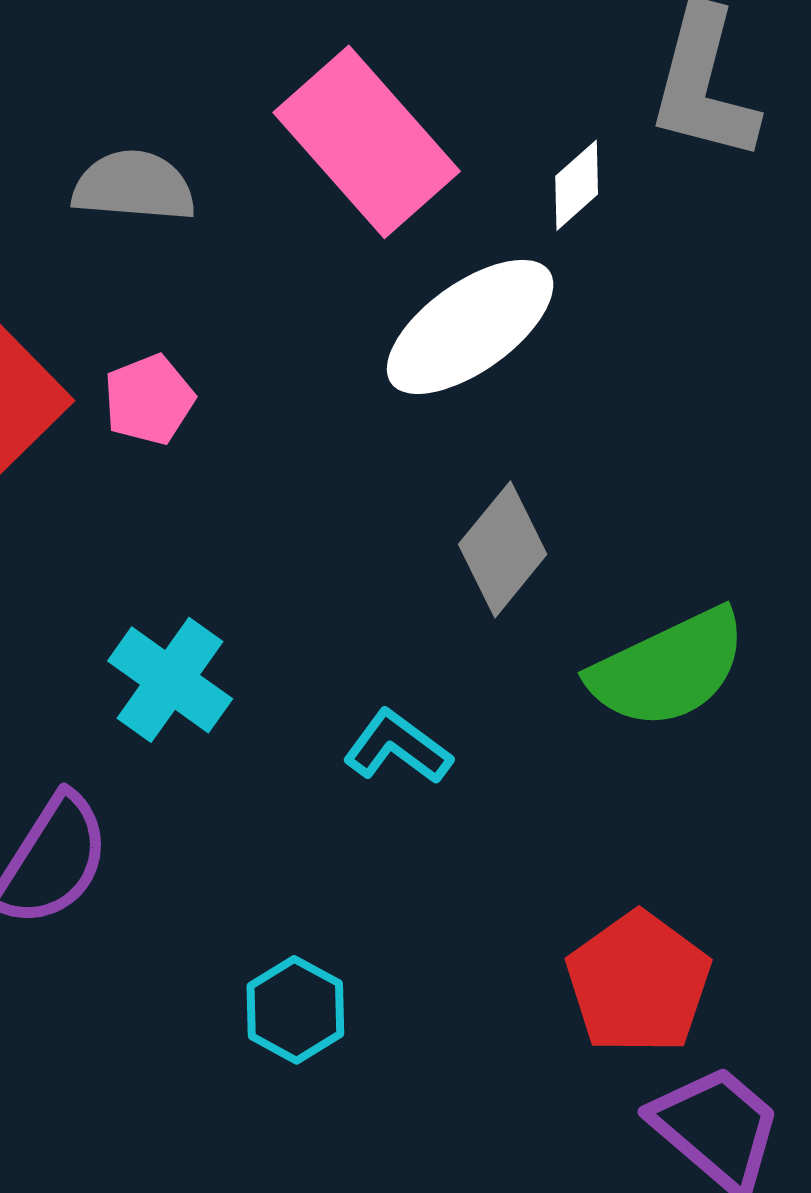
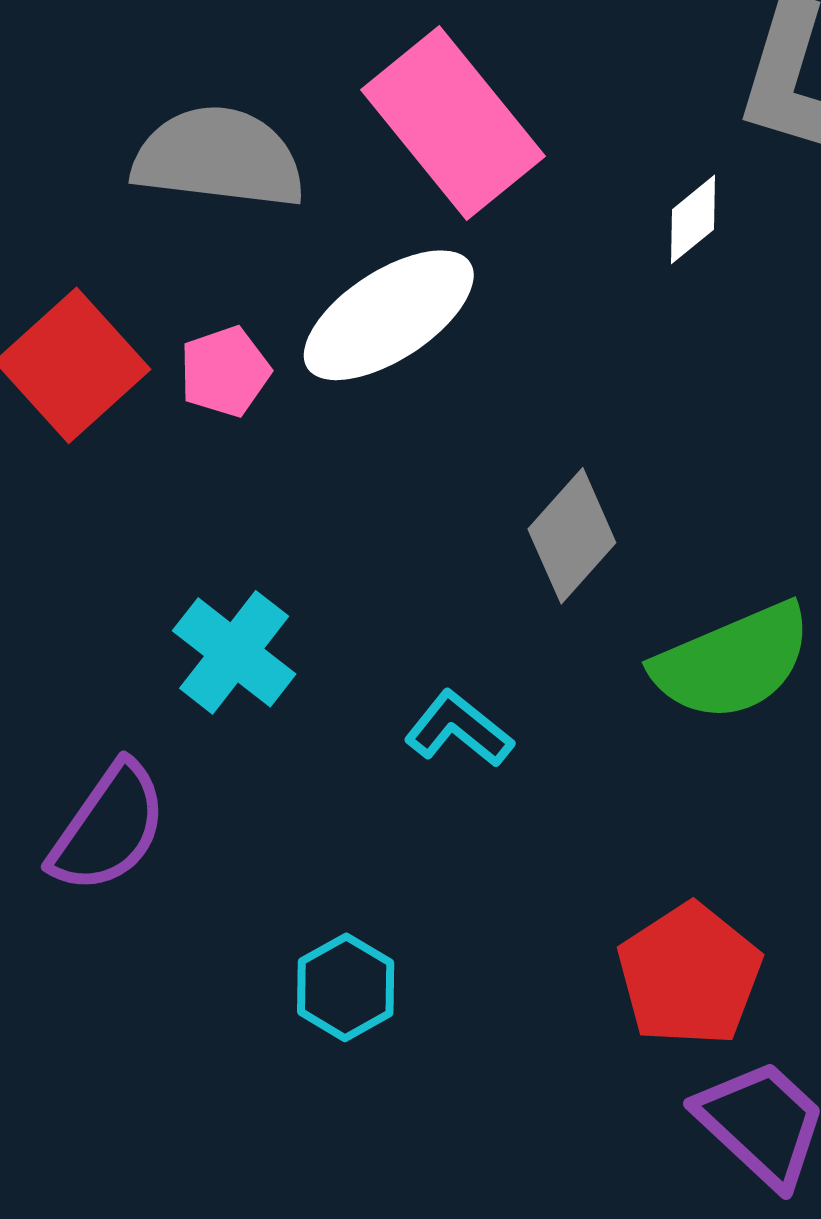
white diamond: (577, 185) -> (693, 219), moved
gray semicircle: (134, 186) -> (219, 158), size x1.4
white ellipse: (470, 327) -> (389, 315), moved

